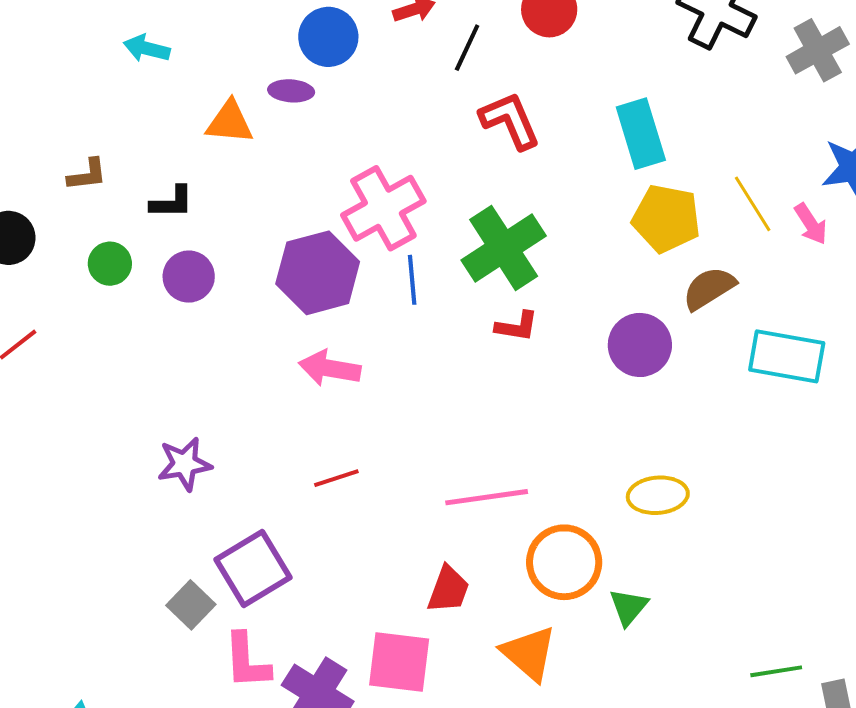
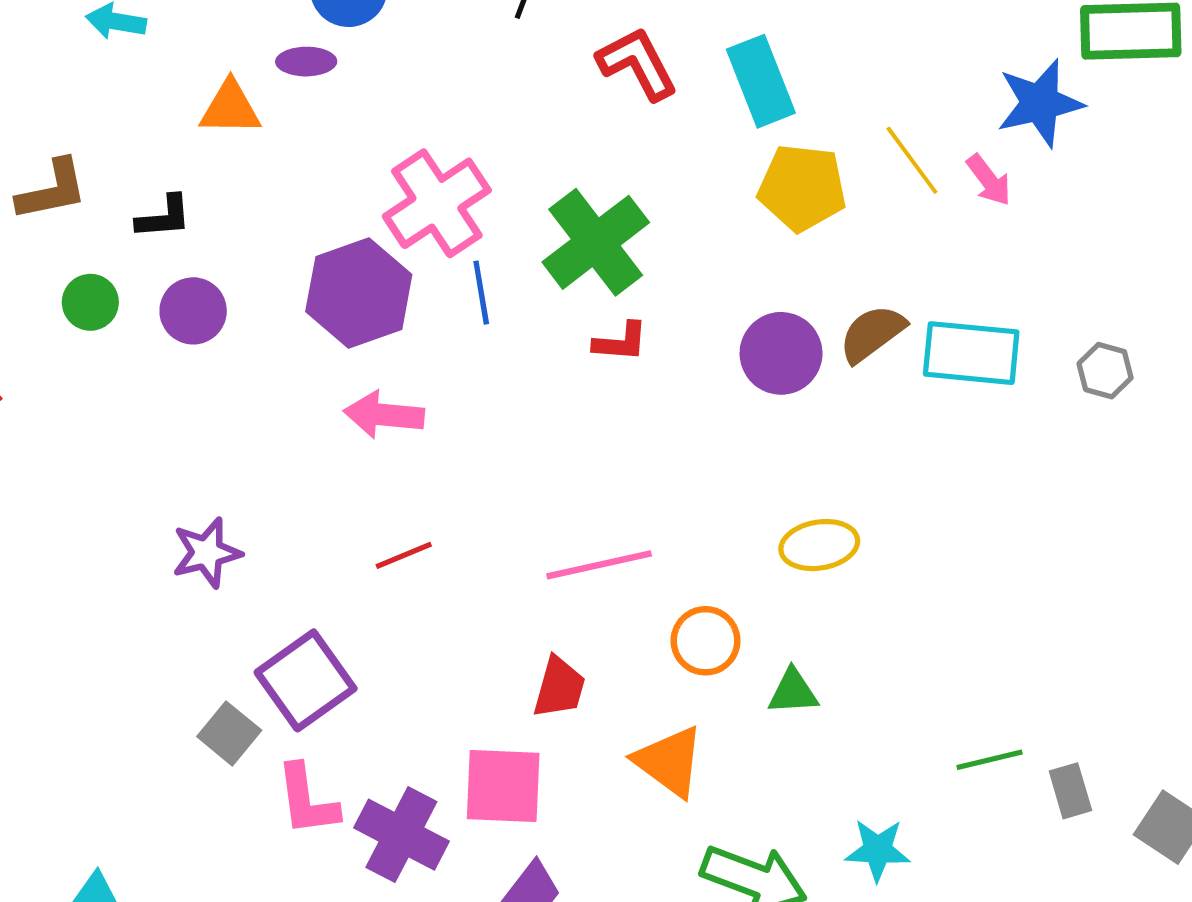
red L-shape: (510, 120) -> (637, 64), moved
brown L-shape: (87, 175) -> (52, 190), size x1.4
brown semicircle: (709, 288) -> (872, 334), moved
orange circle: (564, 562) -> (706, 641), size x0.7
green triangle: (629, 607) -> (793, 692), turned 51

